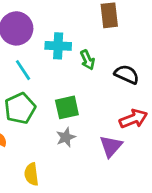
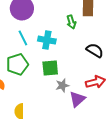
cyan cross: (58, 46) -> (47, 40), moved
green arrow: (87, 60) -> (71, 22), moved
gray star: (66, 137) -> (62, 85), moved

